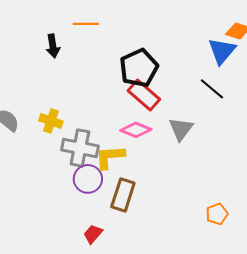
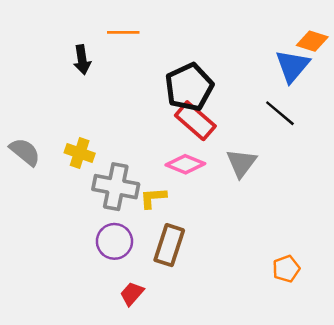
yellow L-shape: (110, 157) -> (153, 198), size x0.7
purple circle: (88, 179) -> (114, 241), moved

